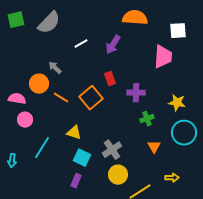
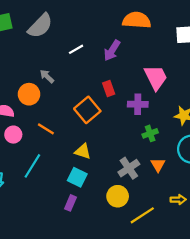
pink trapezoid: (163, 57) -> (156, 77), moved, turned -30
orange line: (61, 98) -> (46, 129), moved
yellow triangle: (74, 133) -> (83, 151), moved
gray cross: (112, 150) -> (129, 168), moved

